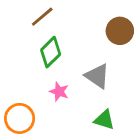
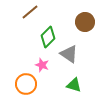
green diamond: (51, 52) -> (48, 37), moved
orange circle: (20, 118) -> (26, 84), moved

